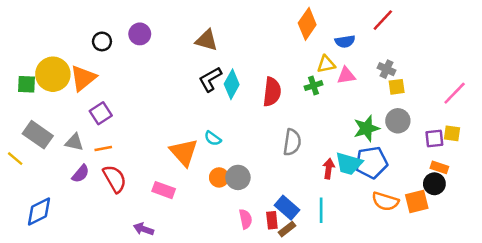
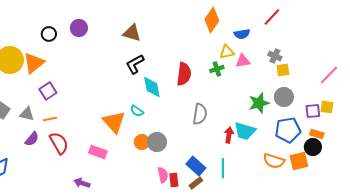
cyan diamond: (232, 84) -> (152, 87), moved, turned -40
blue pentagon: (371, 162) -> (288, 130), moved
red rectangle: (272, 220) -> (174, 180), moved

